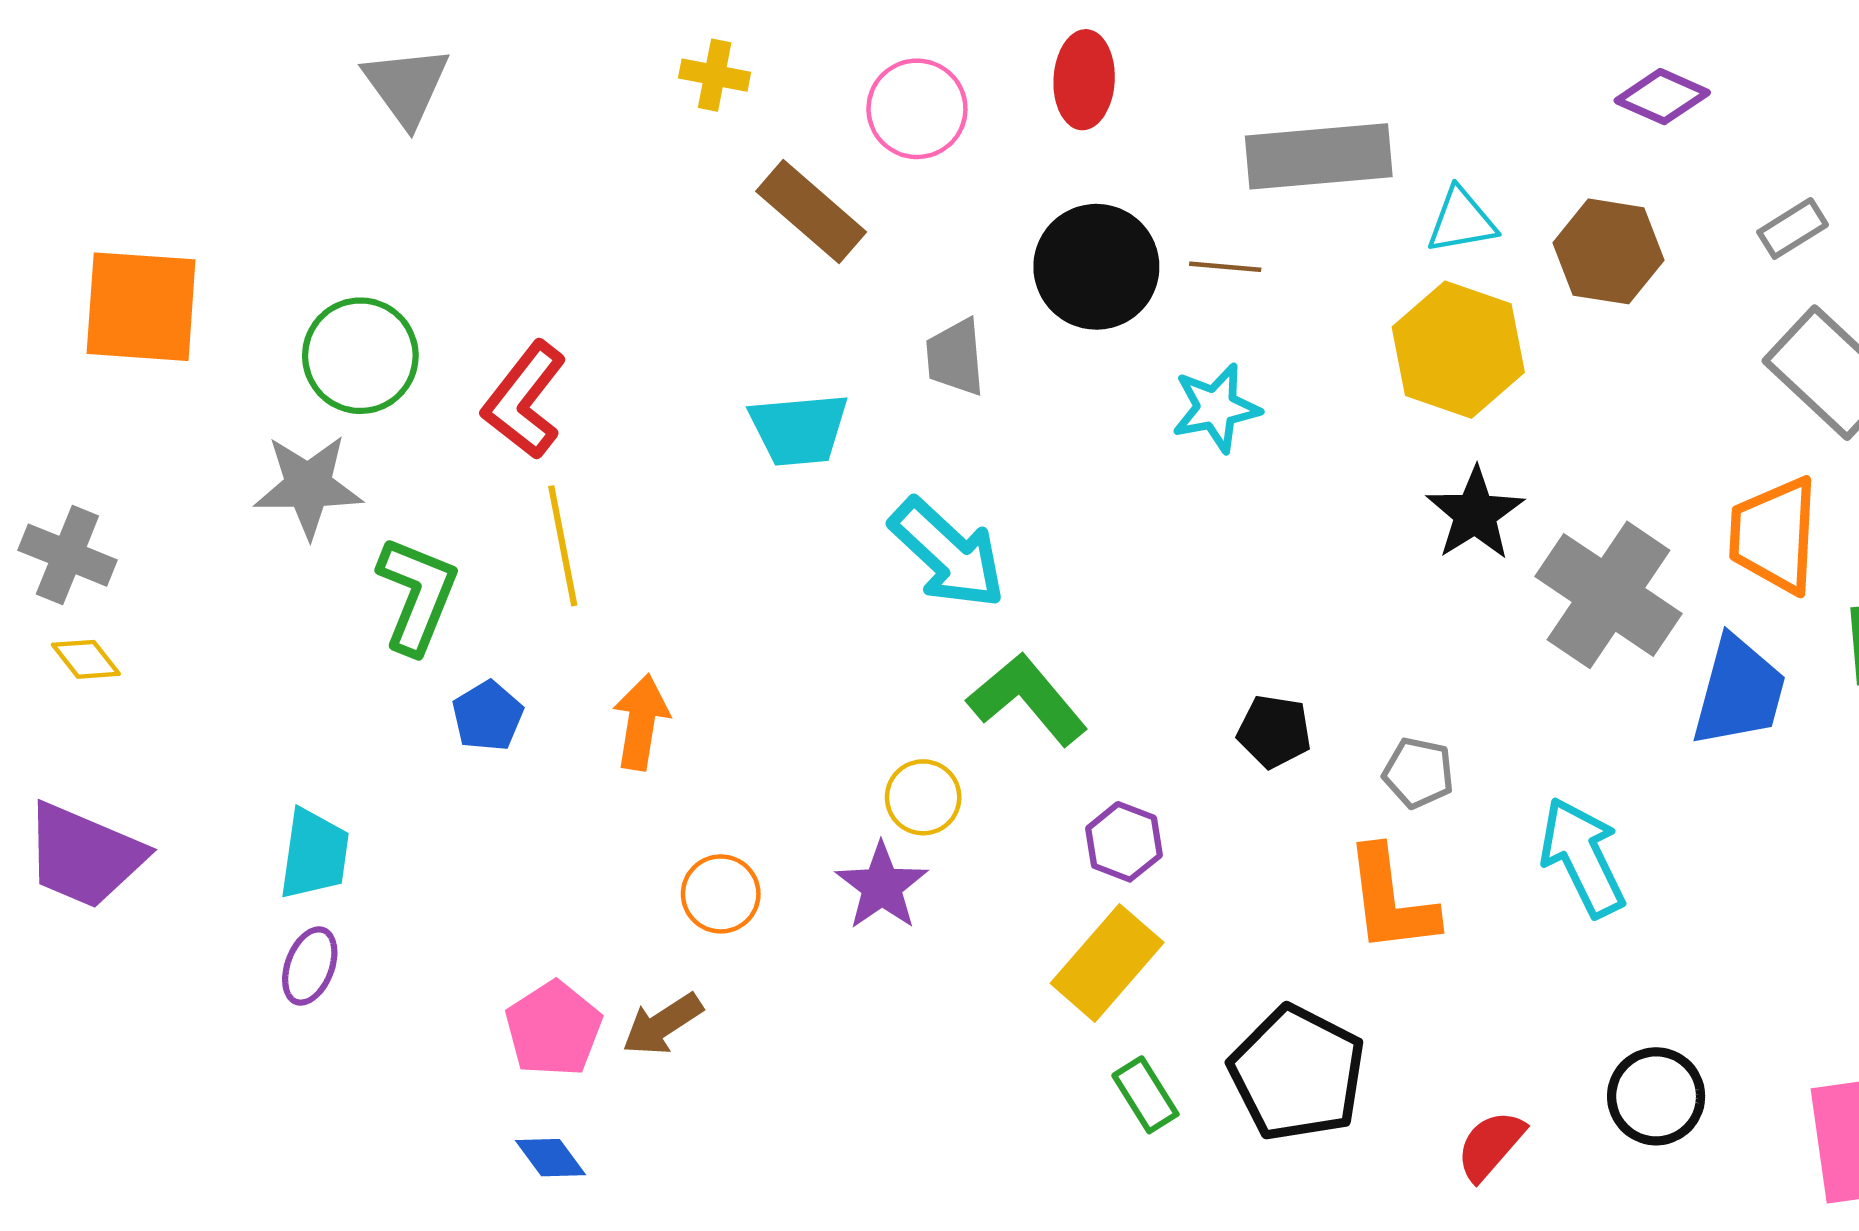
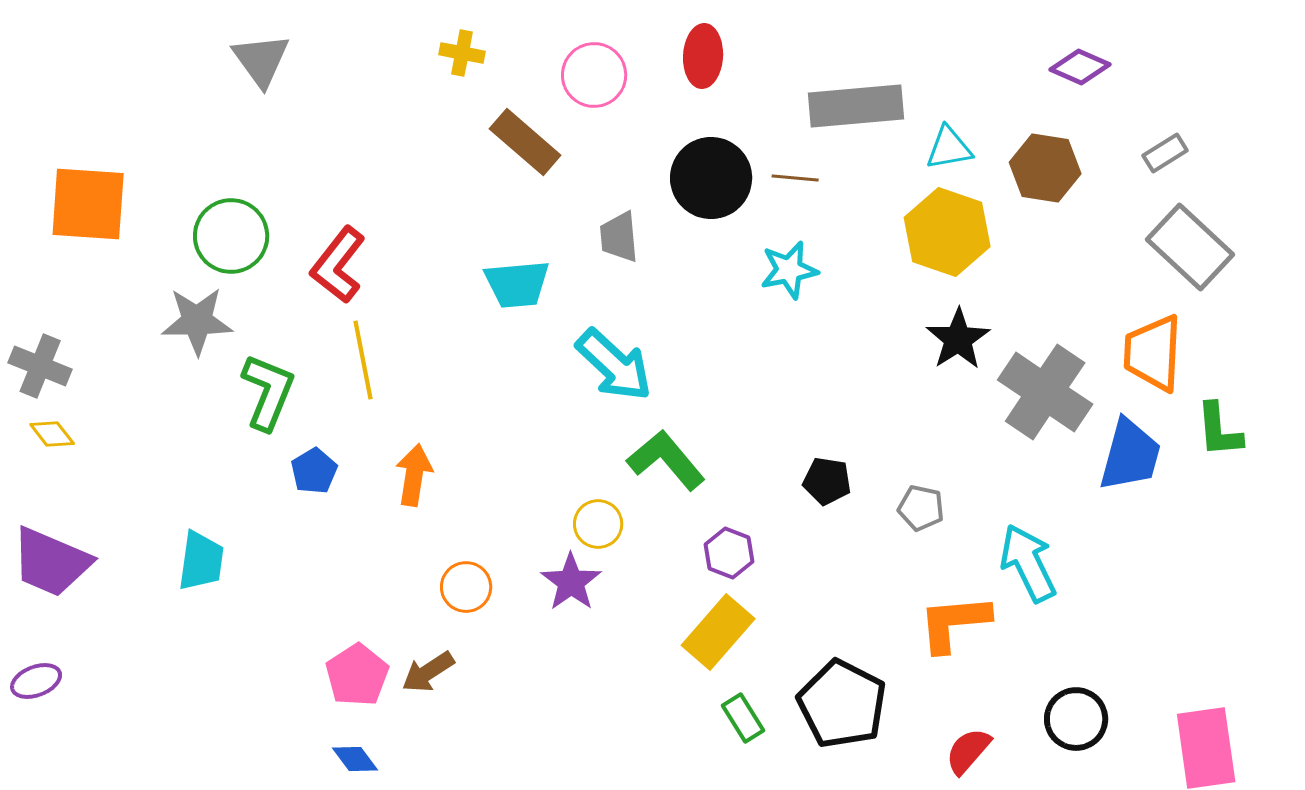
orange L-shape: (1391, 900) -> (954, 623), moved, turned 92
purple ellipse: (310, 966) -> (36, 681), moved, turned 48

